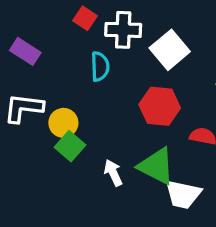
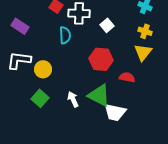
white square: (170, 50) -> (107, 25), size x0.6
green square: (70, 146) -> (40, 98), moved

